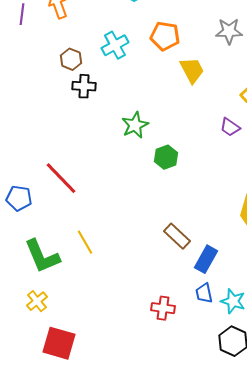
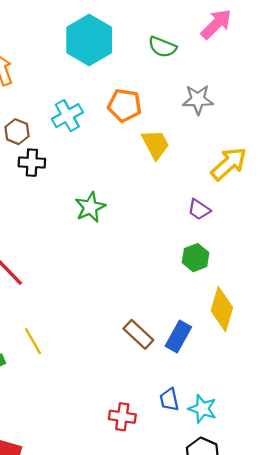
green hexagon: (166, 157) -> (196, 258), moved
blue rectangle: (206, 259) -> (178, 337), moved

